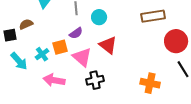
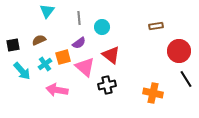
brown rectangle: (153, 16) -> (156, 26), size x0.6
brown semicircle: (26, 24) -> (39, 40), moved
black cross: (95, 80) -> (107, 85), moved

